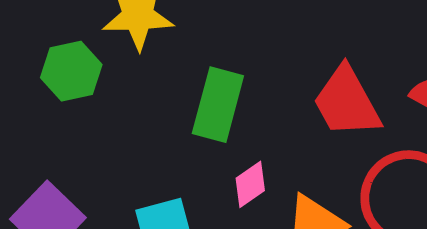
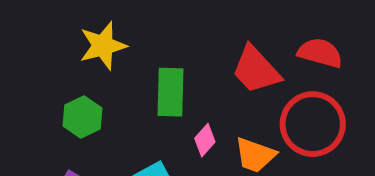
green hexagon: (71, 71) -> (82, 117), moved

